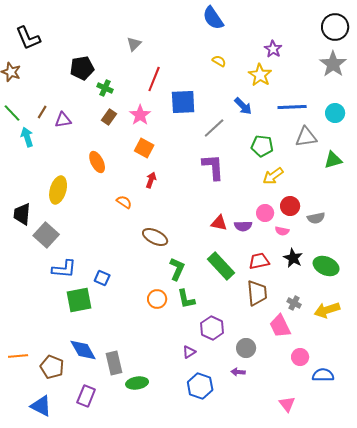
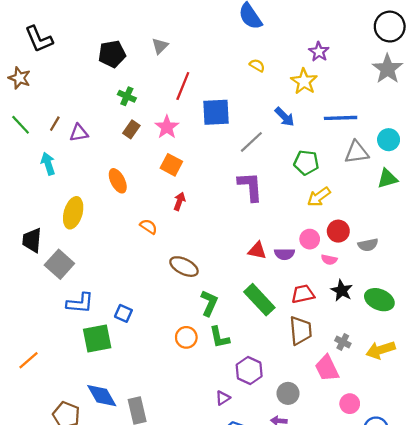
black pentagon: (82, 68) -> (112, 54), moved
cyan circle: (335, 113) -> (389, 140), moved
cyan arrow: (27, 137) -> (48, 164), moved
orange line: (18, 356) -> (29, 360), moved, turned -36

